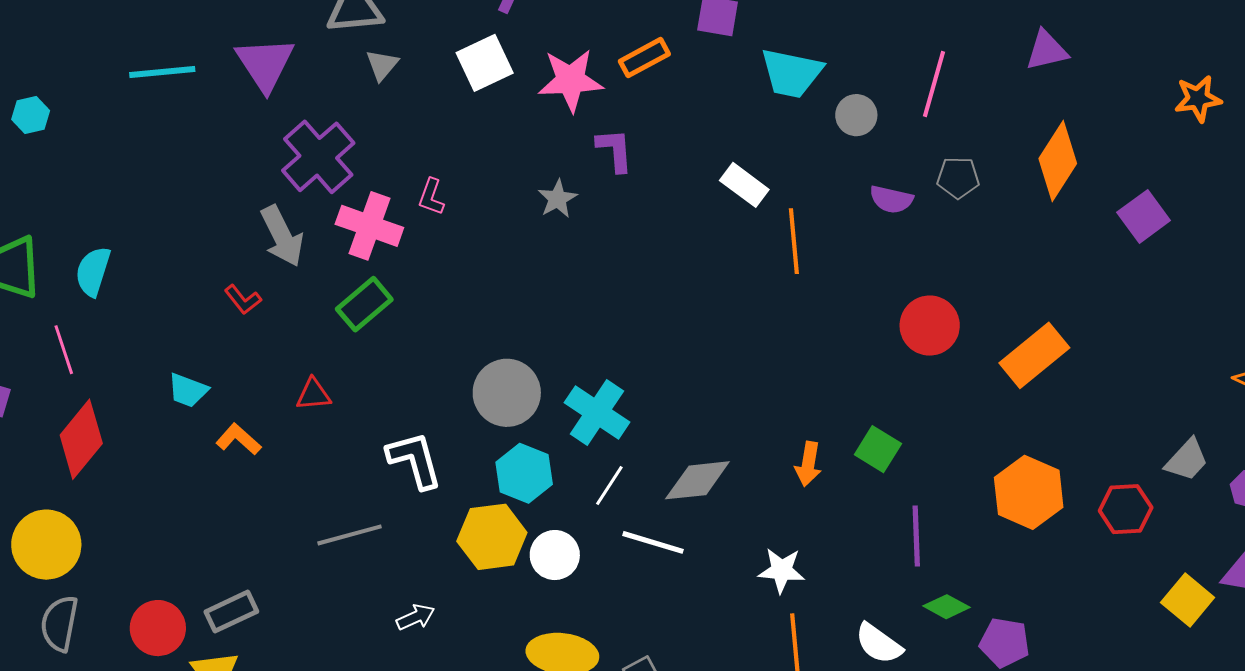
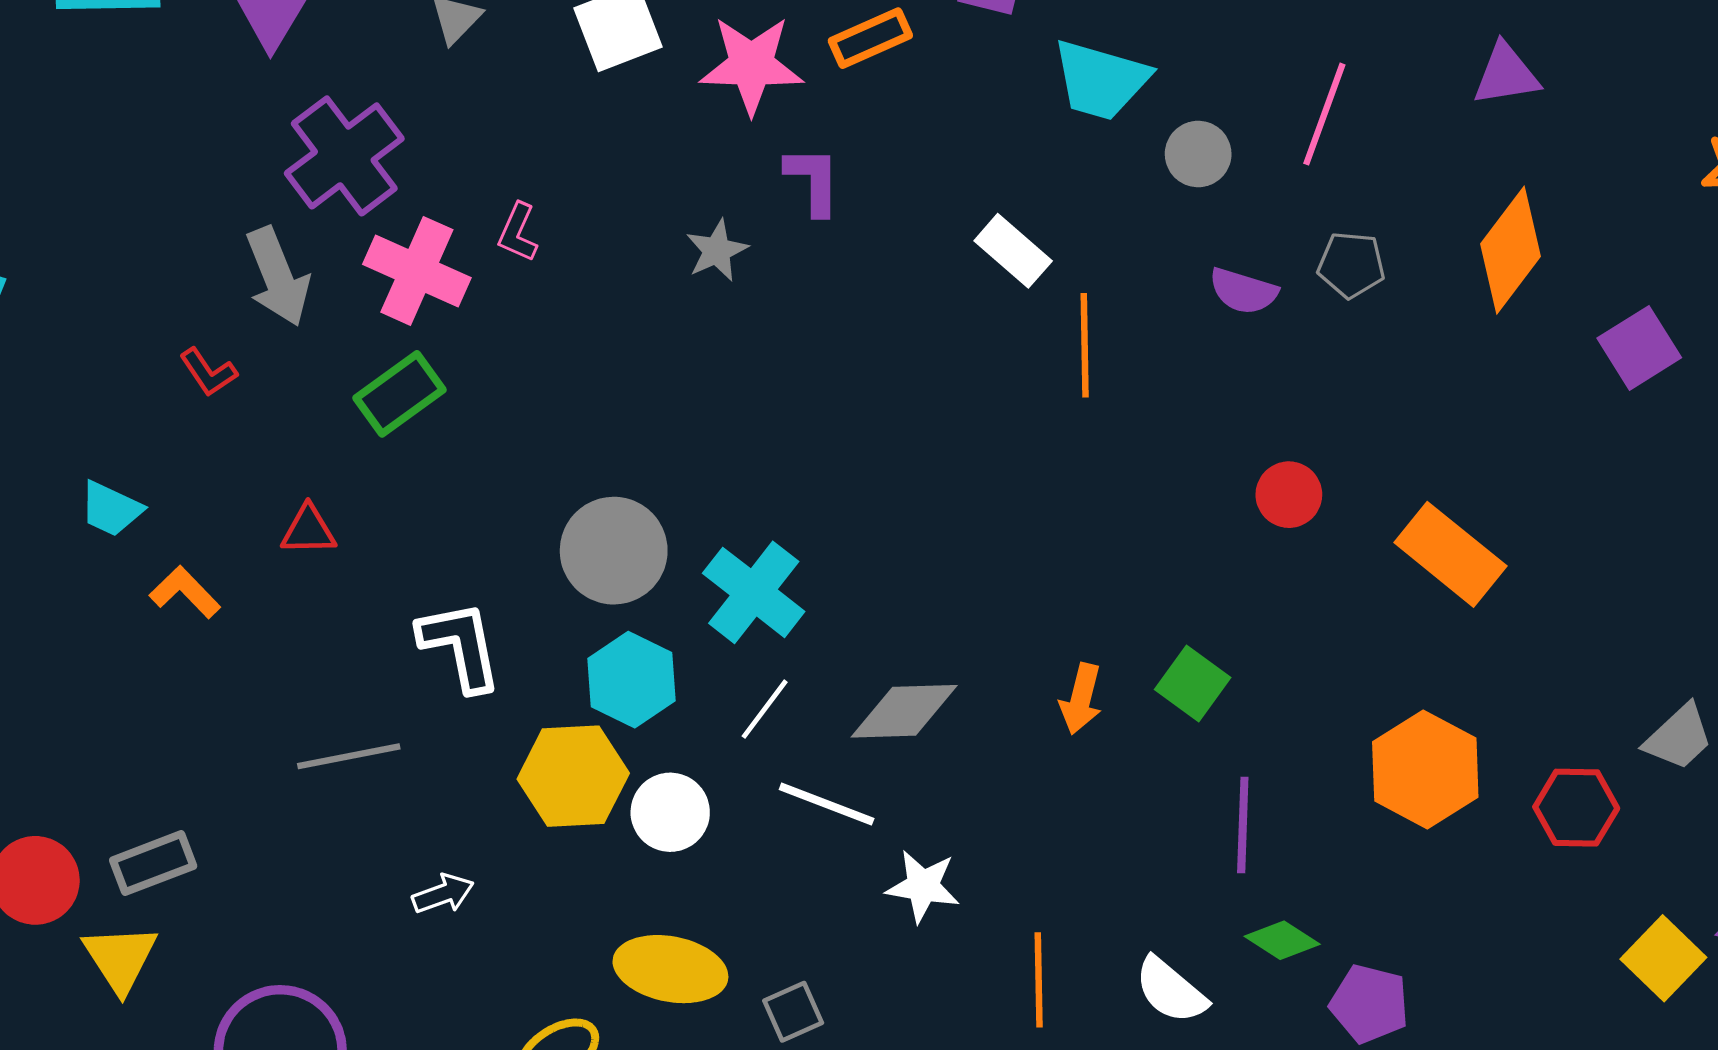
red circle: (930, 326) -> (1289, 495), size x0.7
orange rectangle: (1034, 355) -> (1450, 554), turned 74
white star: (782, 570) -> (923, 886), moved

